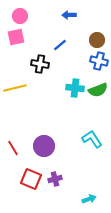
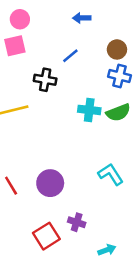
red square: (31, 179) -> (46, 236), moved, turned 35
purple cross: (55, 179) -> (77, 222), moved, turned 32

